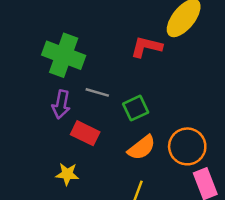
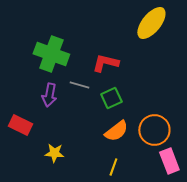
red L-shape: (146, 47) -> (105, 63), moved
red rectangle: (85, 133) -> (20, 125), moved

